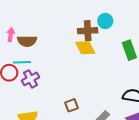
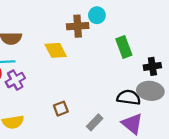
yellow diamond: (85, 48) -> (56, 50), moved

